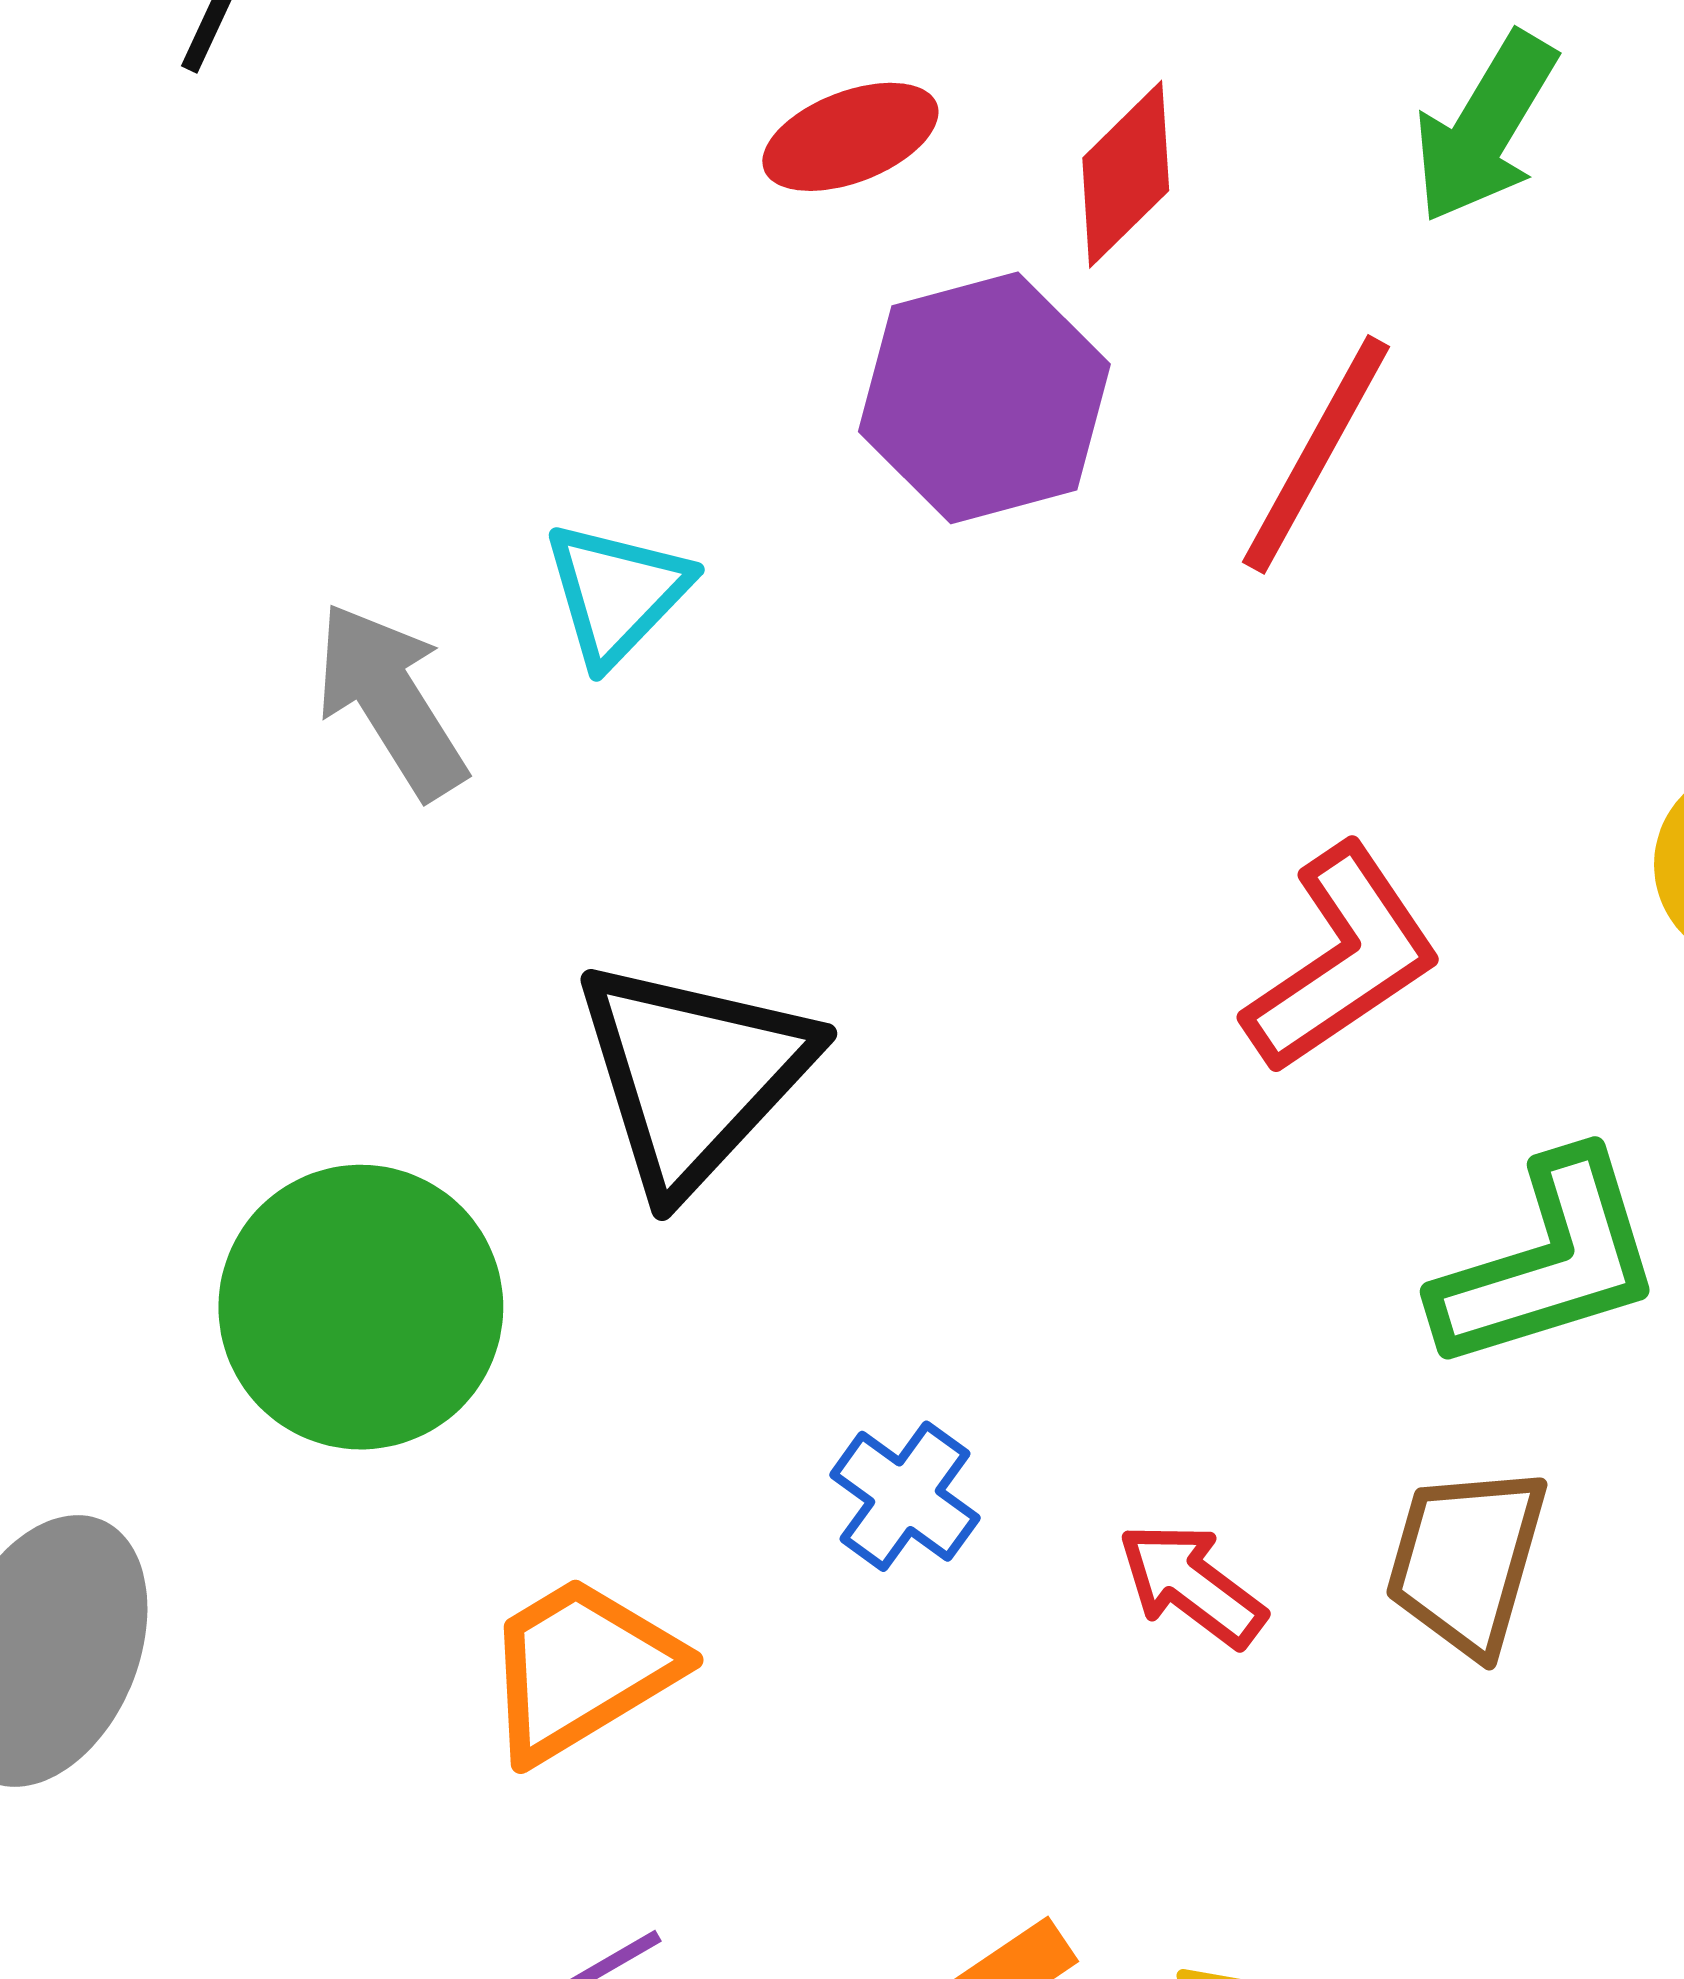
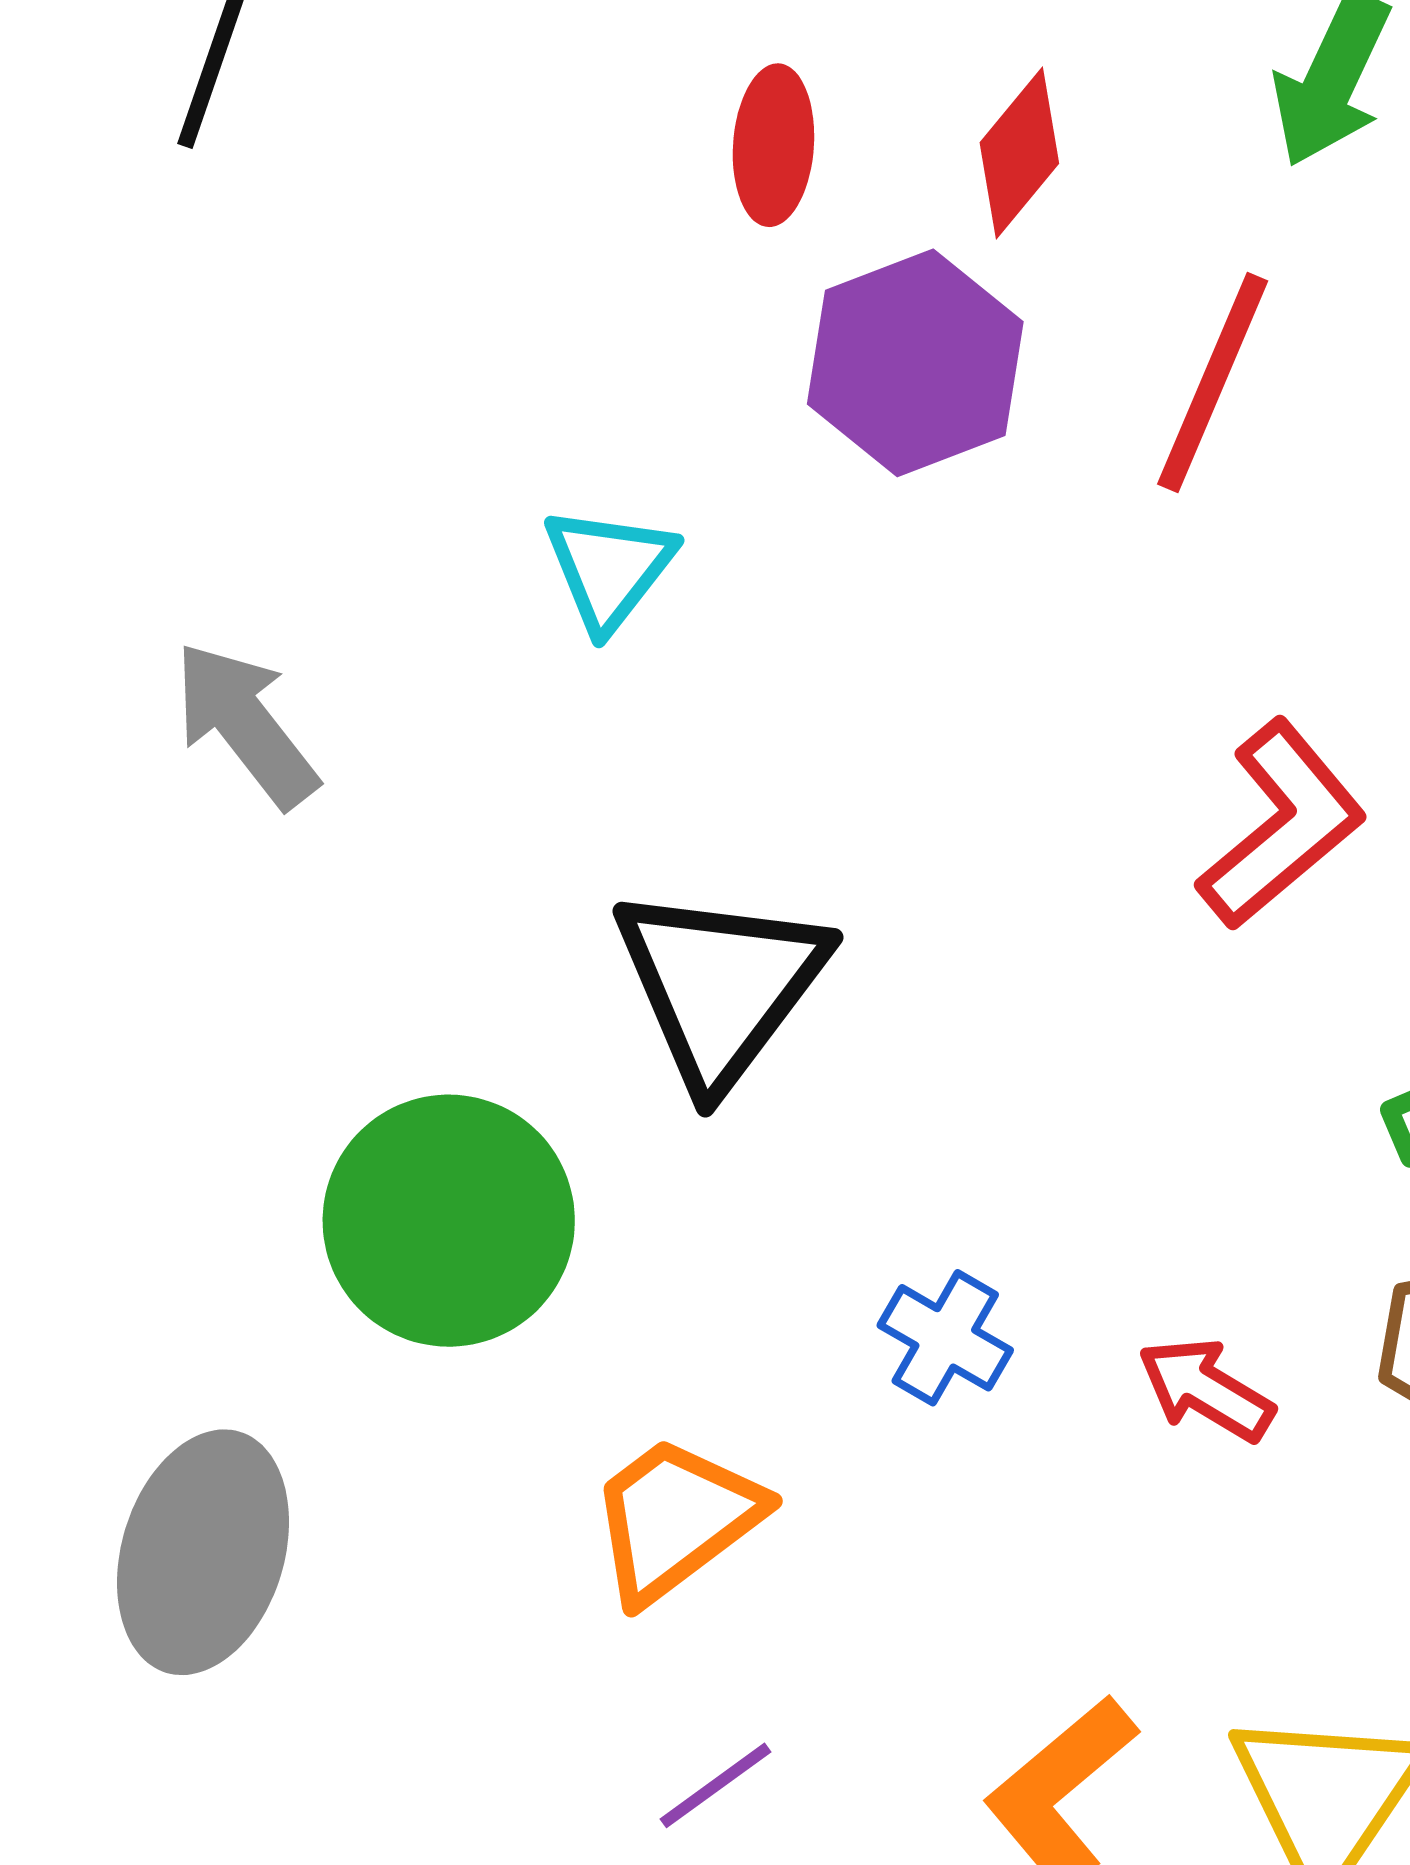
red ellipse: (850, 137) -> (773, 145), turned -59
gray arrow: (391, 700) -> (245, 724), moved

